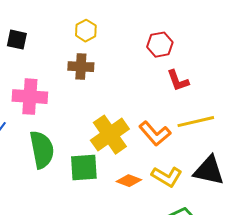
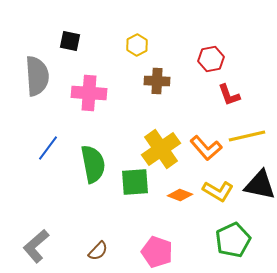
black square: (17, 40) -> (70, 41), moved
brown cross: (81, 67) -> (157, 81), moved
pink cross: (30, 97) -> (89, 93), moved

